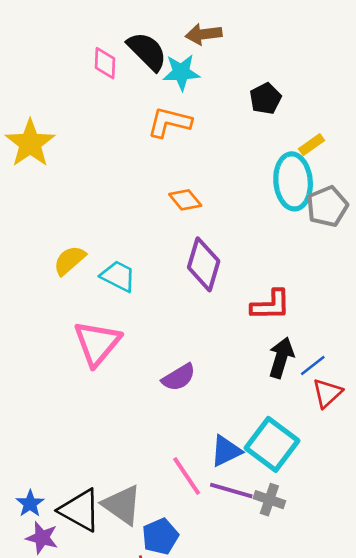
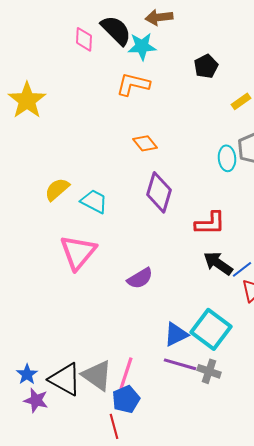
cyan ellipse: (293, 181) -> (227, 158), moved, size x0.6
black arrow: (281, 358) -> (218, 263), turned -72
pink line: (187, 476) -> (126, 373), moved, turned 52

